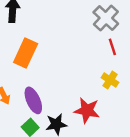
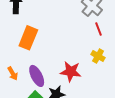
red star: (87, 110) -> (71, 72), moved

